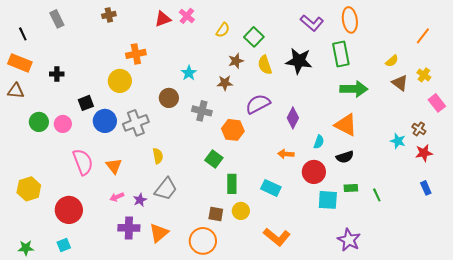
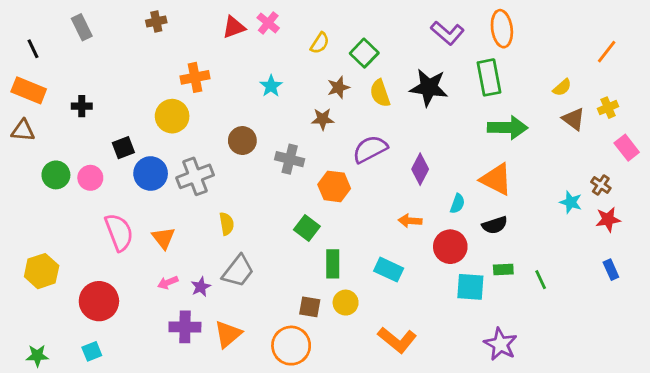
cyan star: (189, 73) -> (271, 86), moved
yellow cross: (424, 75) -> (608, 108), turned 32

